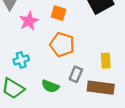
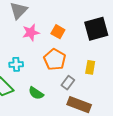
yellow rectangle: (106, 61) -> (90, 67), moved
gray rectangle: (76, 74) -> (68, 83), moved

